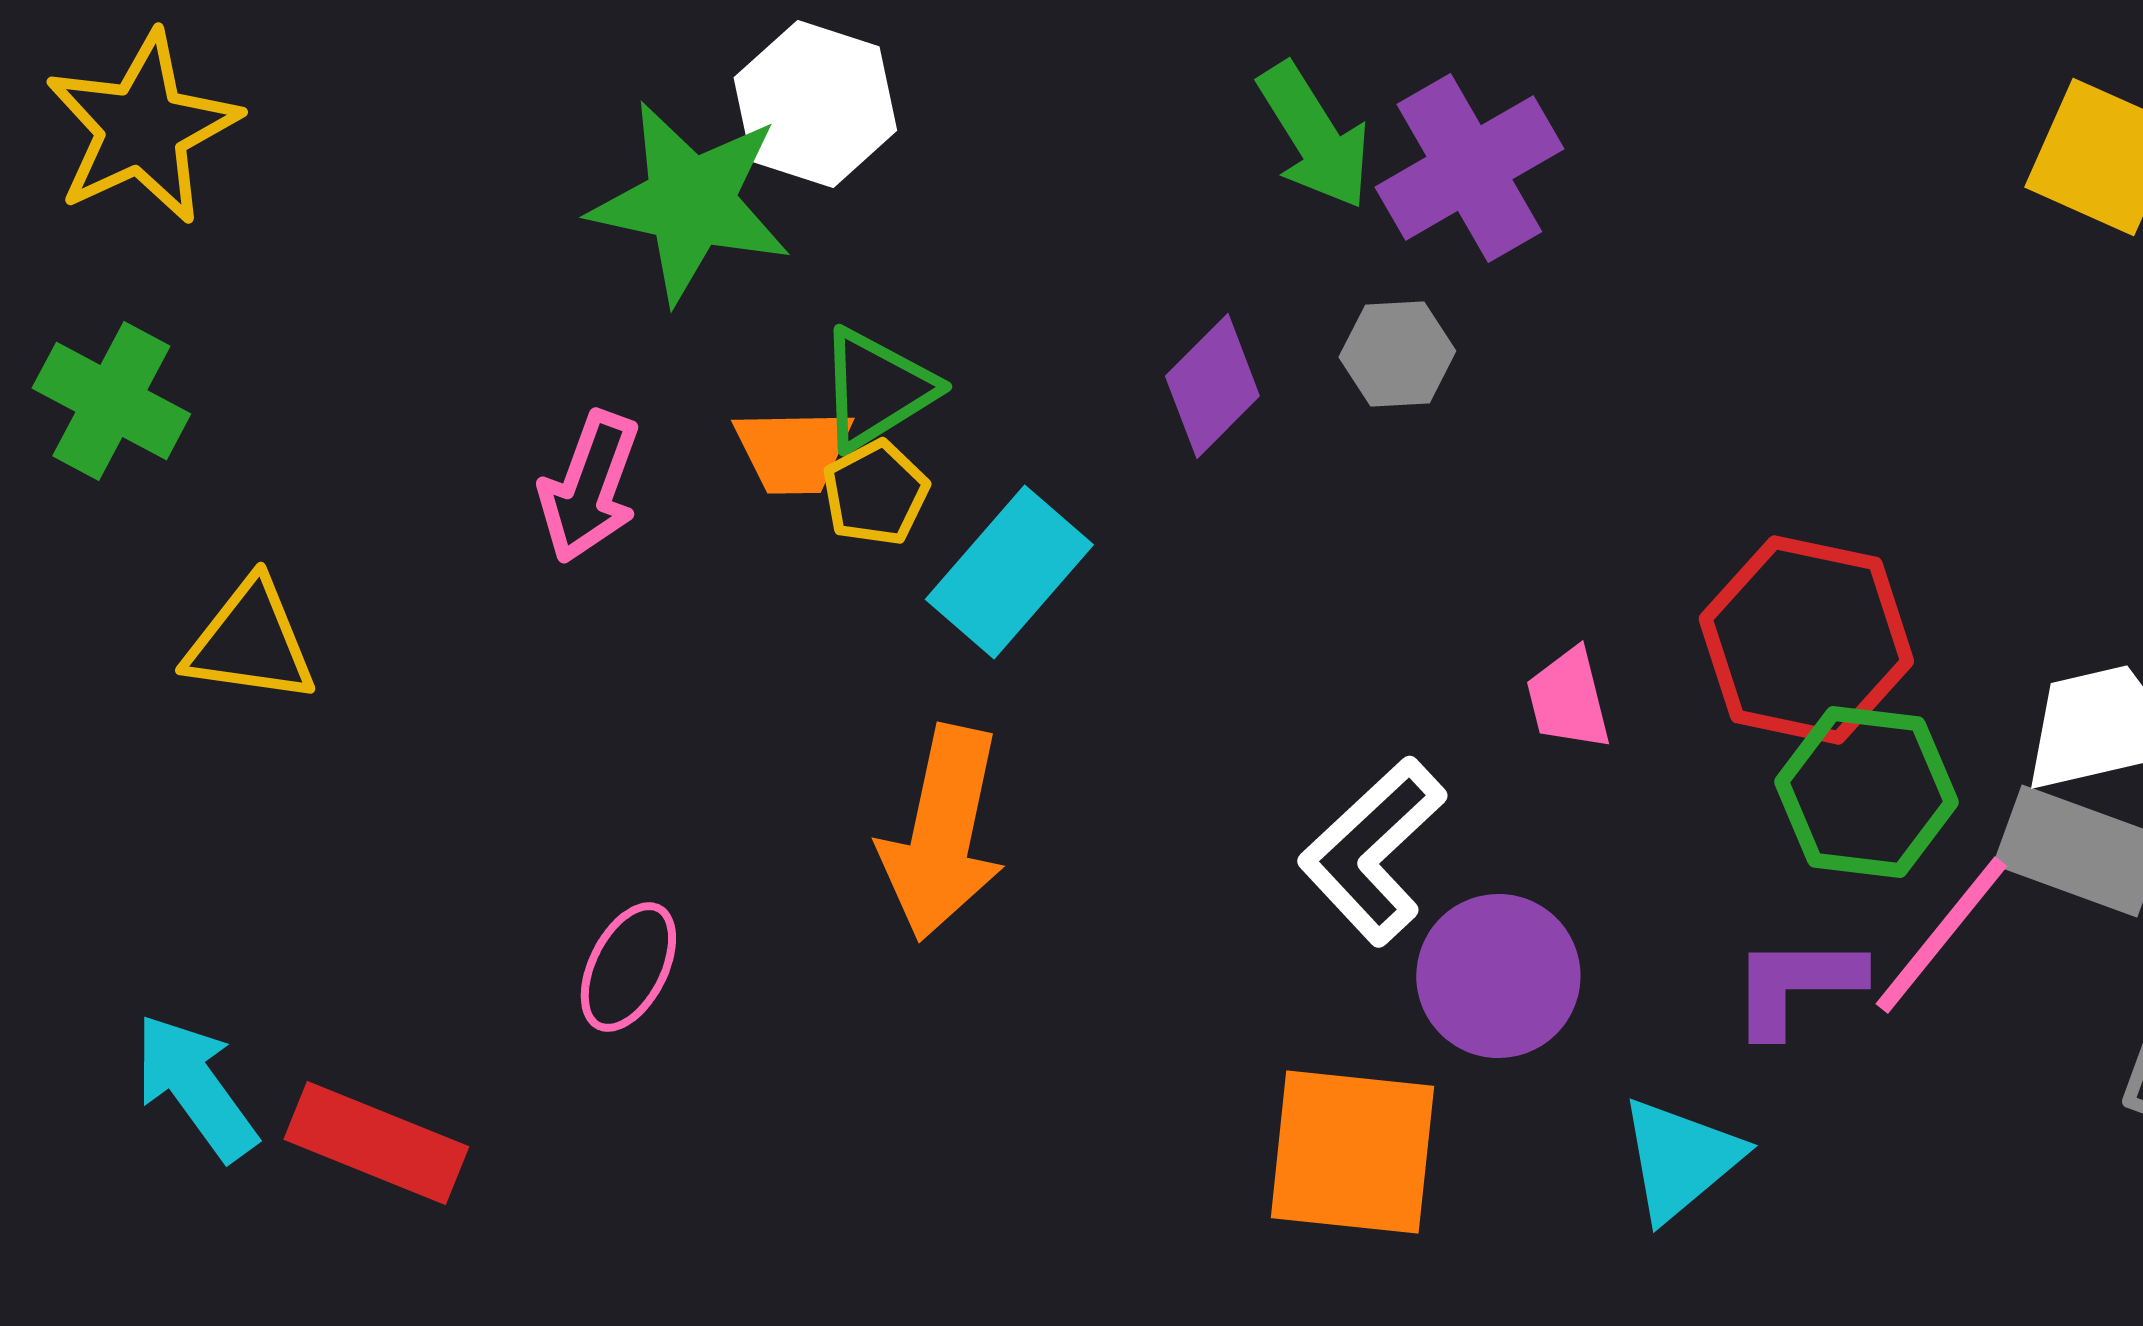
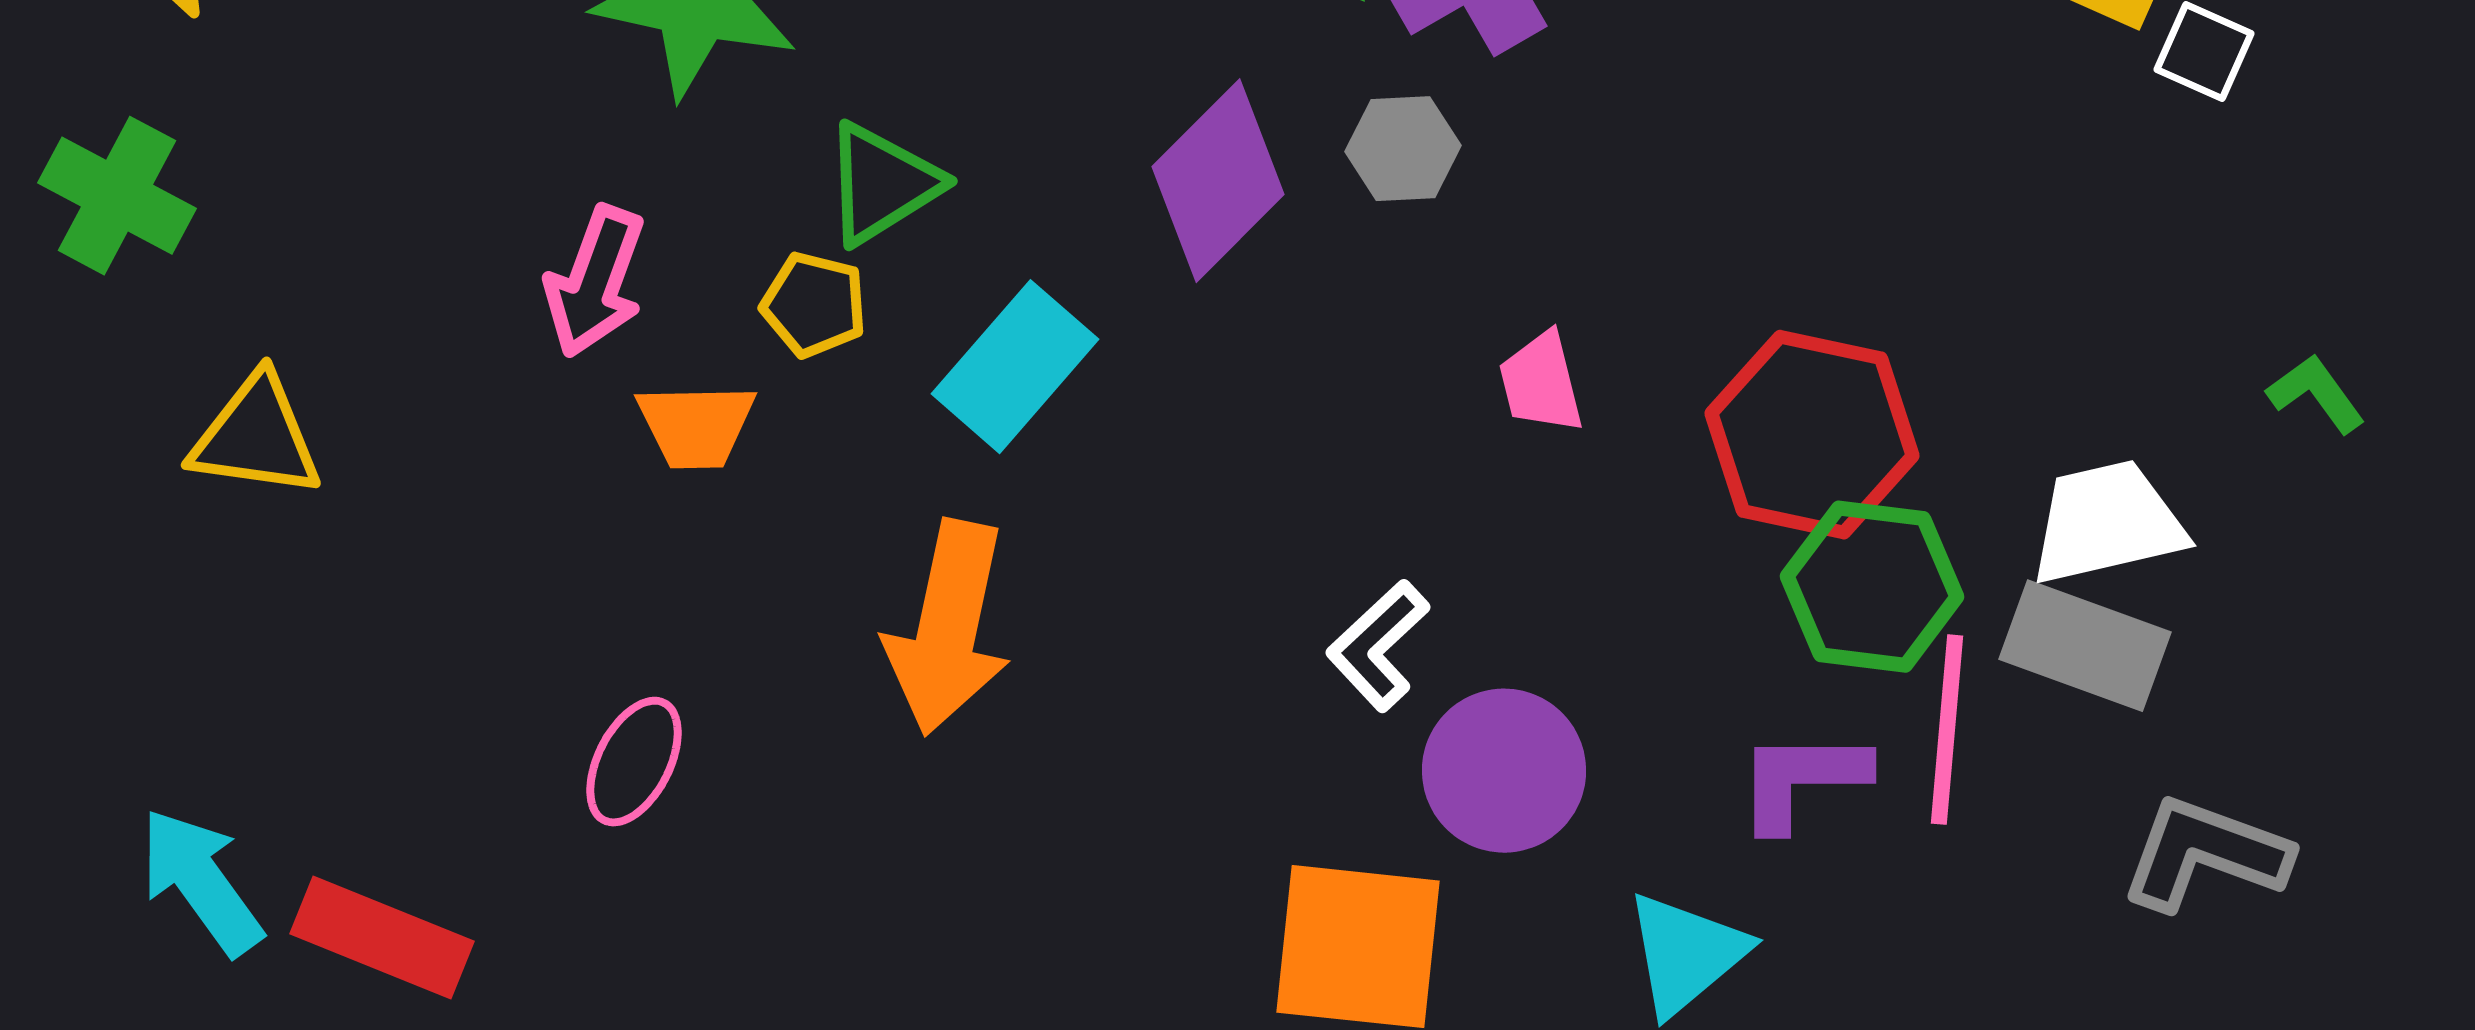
purple diamond: (1212, 386) -> (1218, 181), size x1.4
orange trapezoid: (793, 451) -> (696, 426), moved
yellow pentagon: (875, 493) -> (814, 305), moved, turned -30
pink trapezoid: (1568, 699) -> (1541, 383), moved
white L-shape: (1372, 851) -> (1378, 646), size x0.7
pink line: (1941, 935) -> (1947, 730), turned -34

